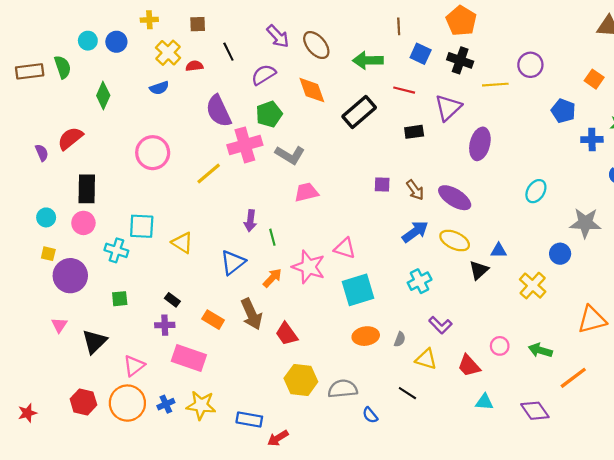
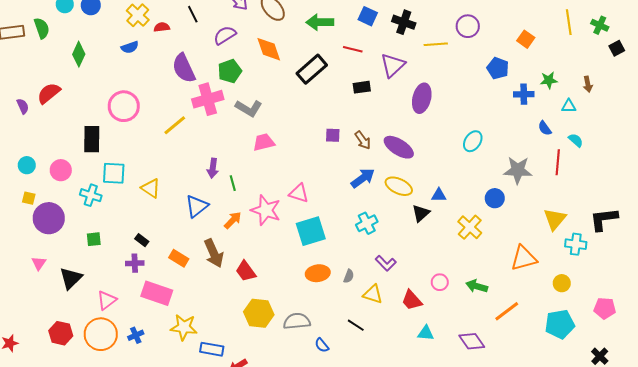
black rectangle: (87, 189) -> (92, 139), moved
yellow star: (201, 405) -> (184, 327), moved

